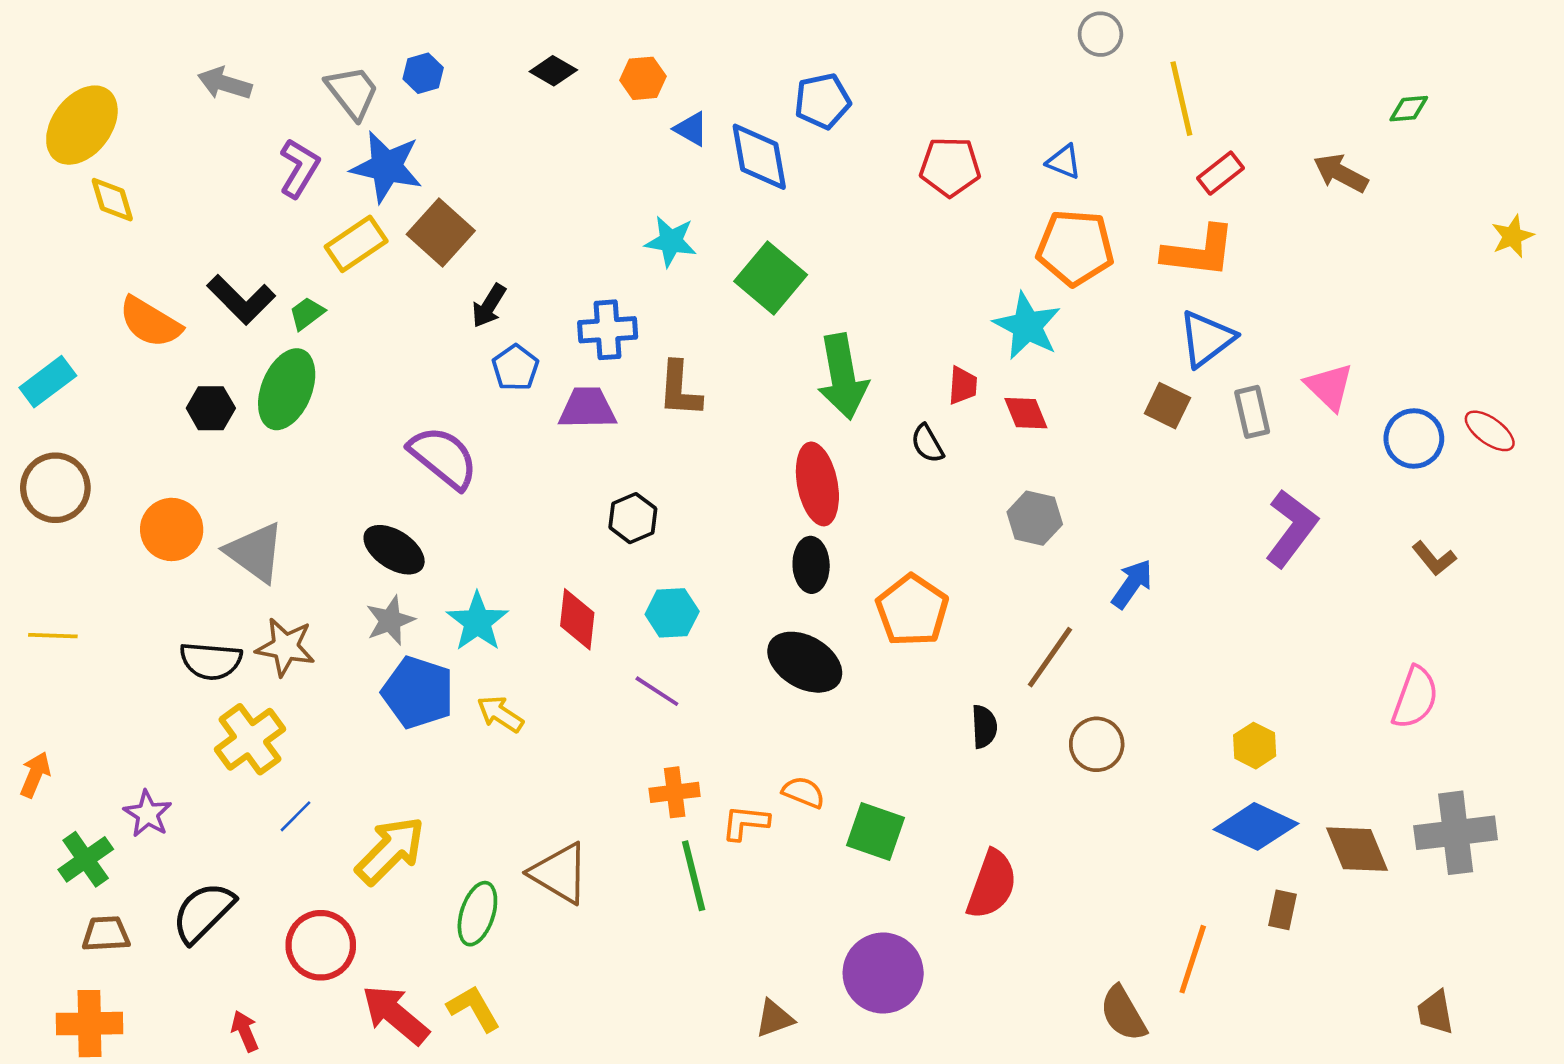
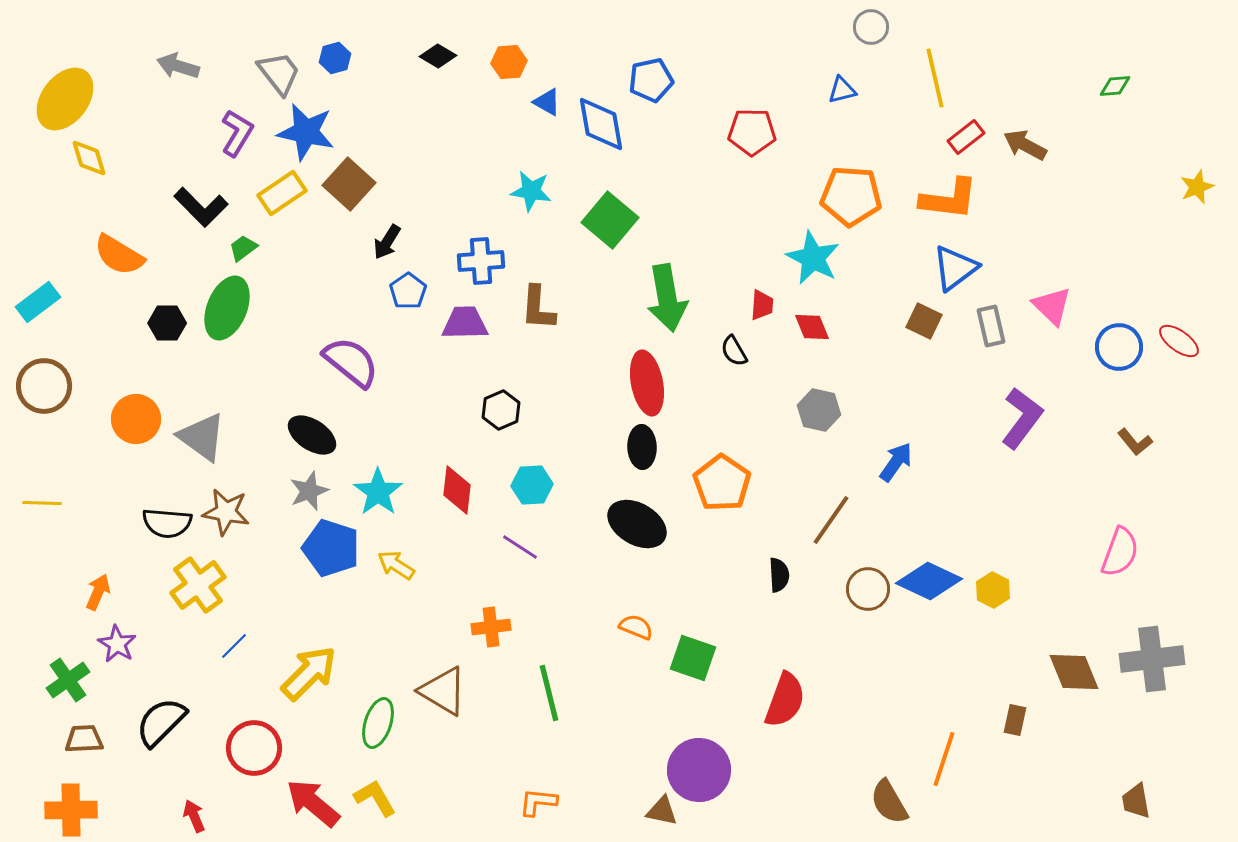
blue triangle: (1064, 162) -> (842, 90), moved, turned -36
brown arrow: (1341, 173) -> (1025, 145), moved
black L-shape: (241, 299) -> (201, 207), moved
orange arrow: (35, 775) -> (98, 592), moved
orange cross: (675, 792) -> (491, 627), moved
orange L-shape: (745, 823) -> (538, 802), moved
blue diamond: (1256, 826) -> (929, 581), moved
brown triangle: (774, 1019) -> (662, 811), moved, turned 32

